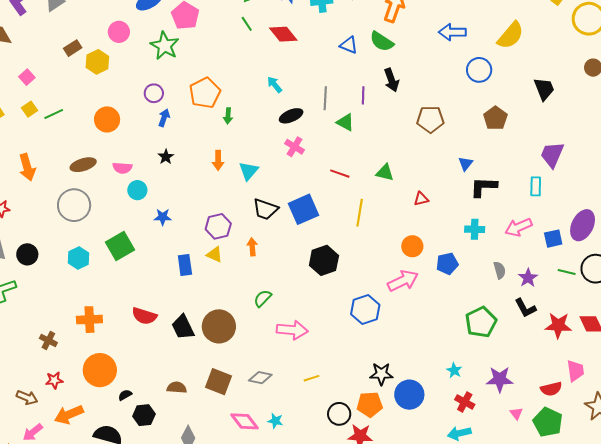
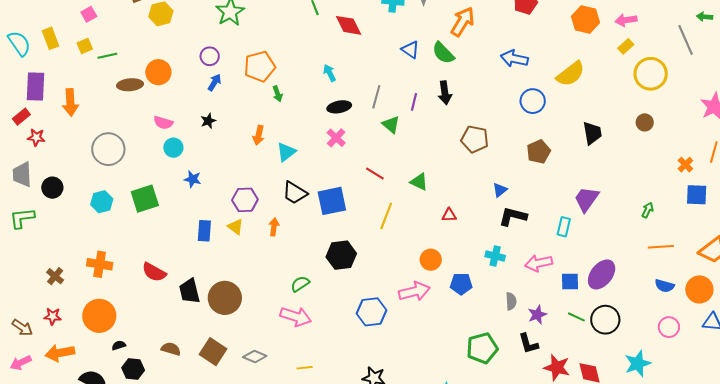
green arrow: (228, 116) -> (277, 94), turned -35
brown ellipse: (83, 165) -> (130, 85), moved
green semicircle: (263, 298) -> (300, 284), moved

